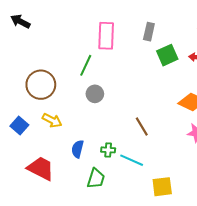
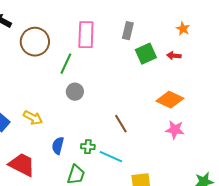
brown circle: (41, 85) -> (35, 42), moved

